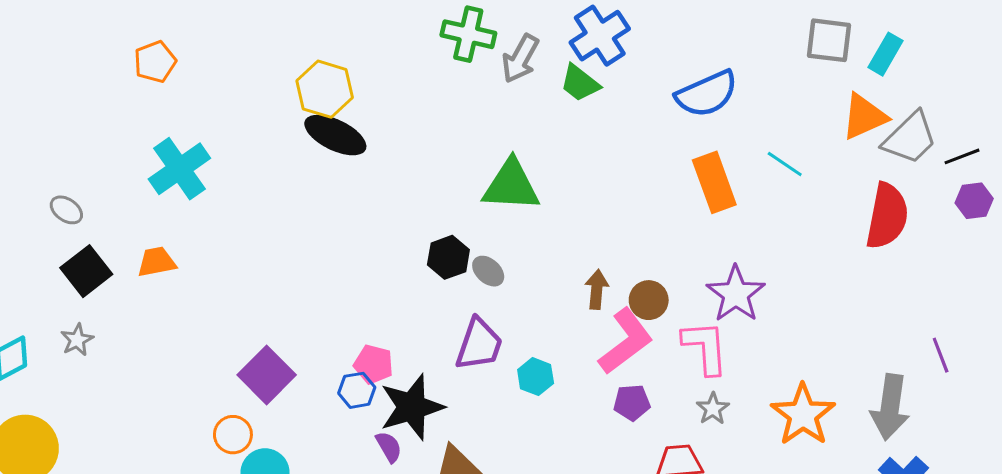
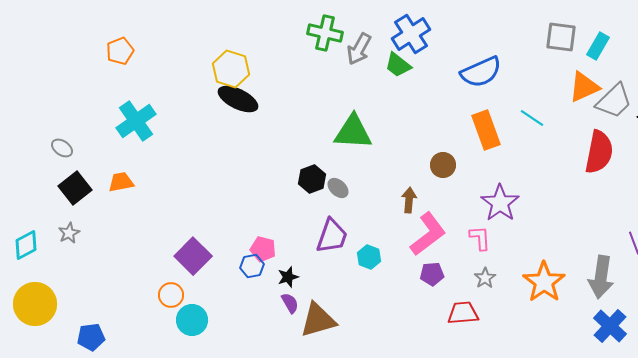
brown circle: (649, 300) -> (443, 165), moved
pink L-shape: (705, 347) -> (480, 238), size x0.7
black star: (412, 407) -> (288, 277), size x0.5
purple semicircle: (389, 447) -> (290, 303), moved

